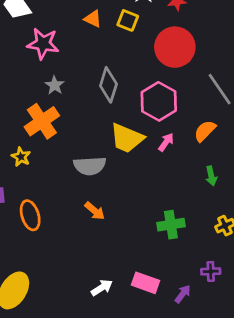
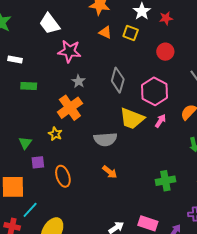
red circle: (175, 47) -> (165, 52), size x0.6

